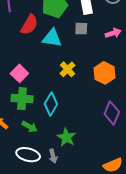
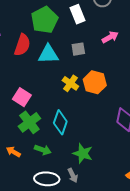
gray square: (81, 29) -> (78, 49), moved
orange hexagon: (104, 73) -> (95, 82), moved
green cross: (22, 99) -> (29, 122), turned -30

